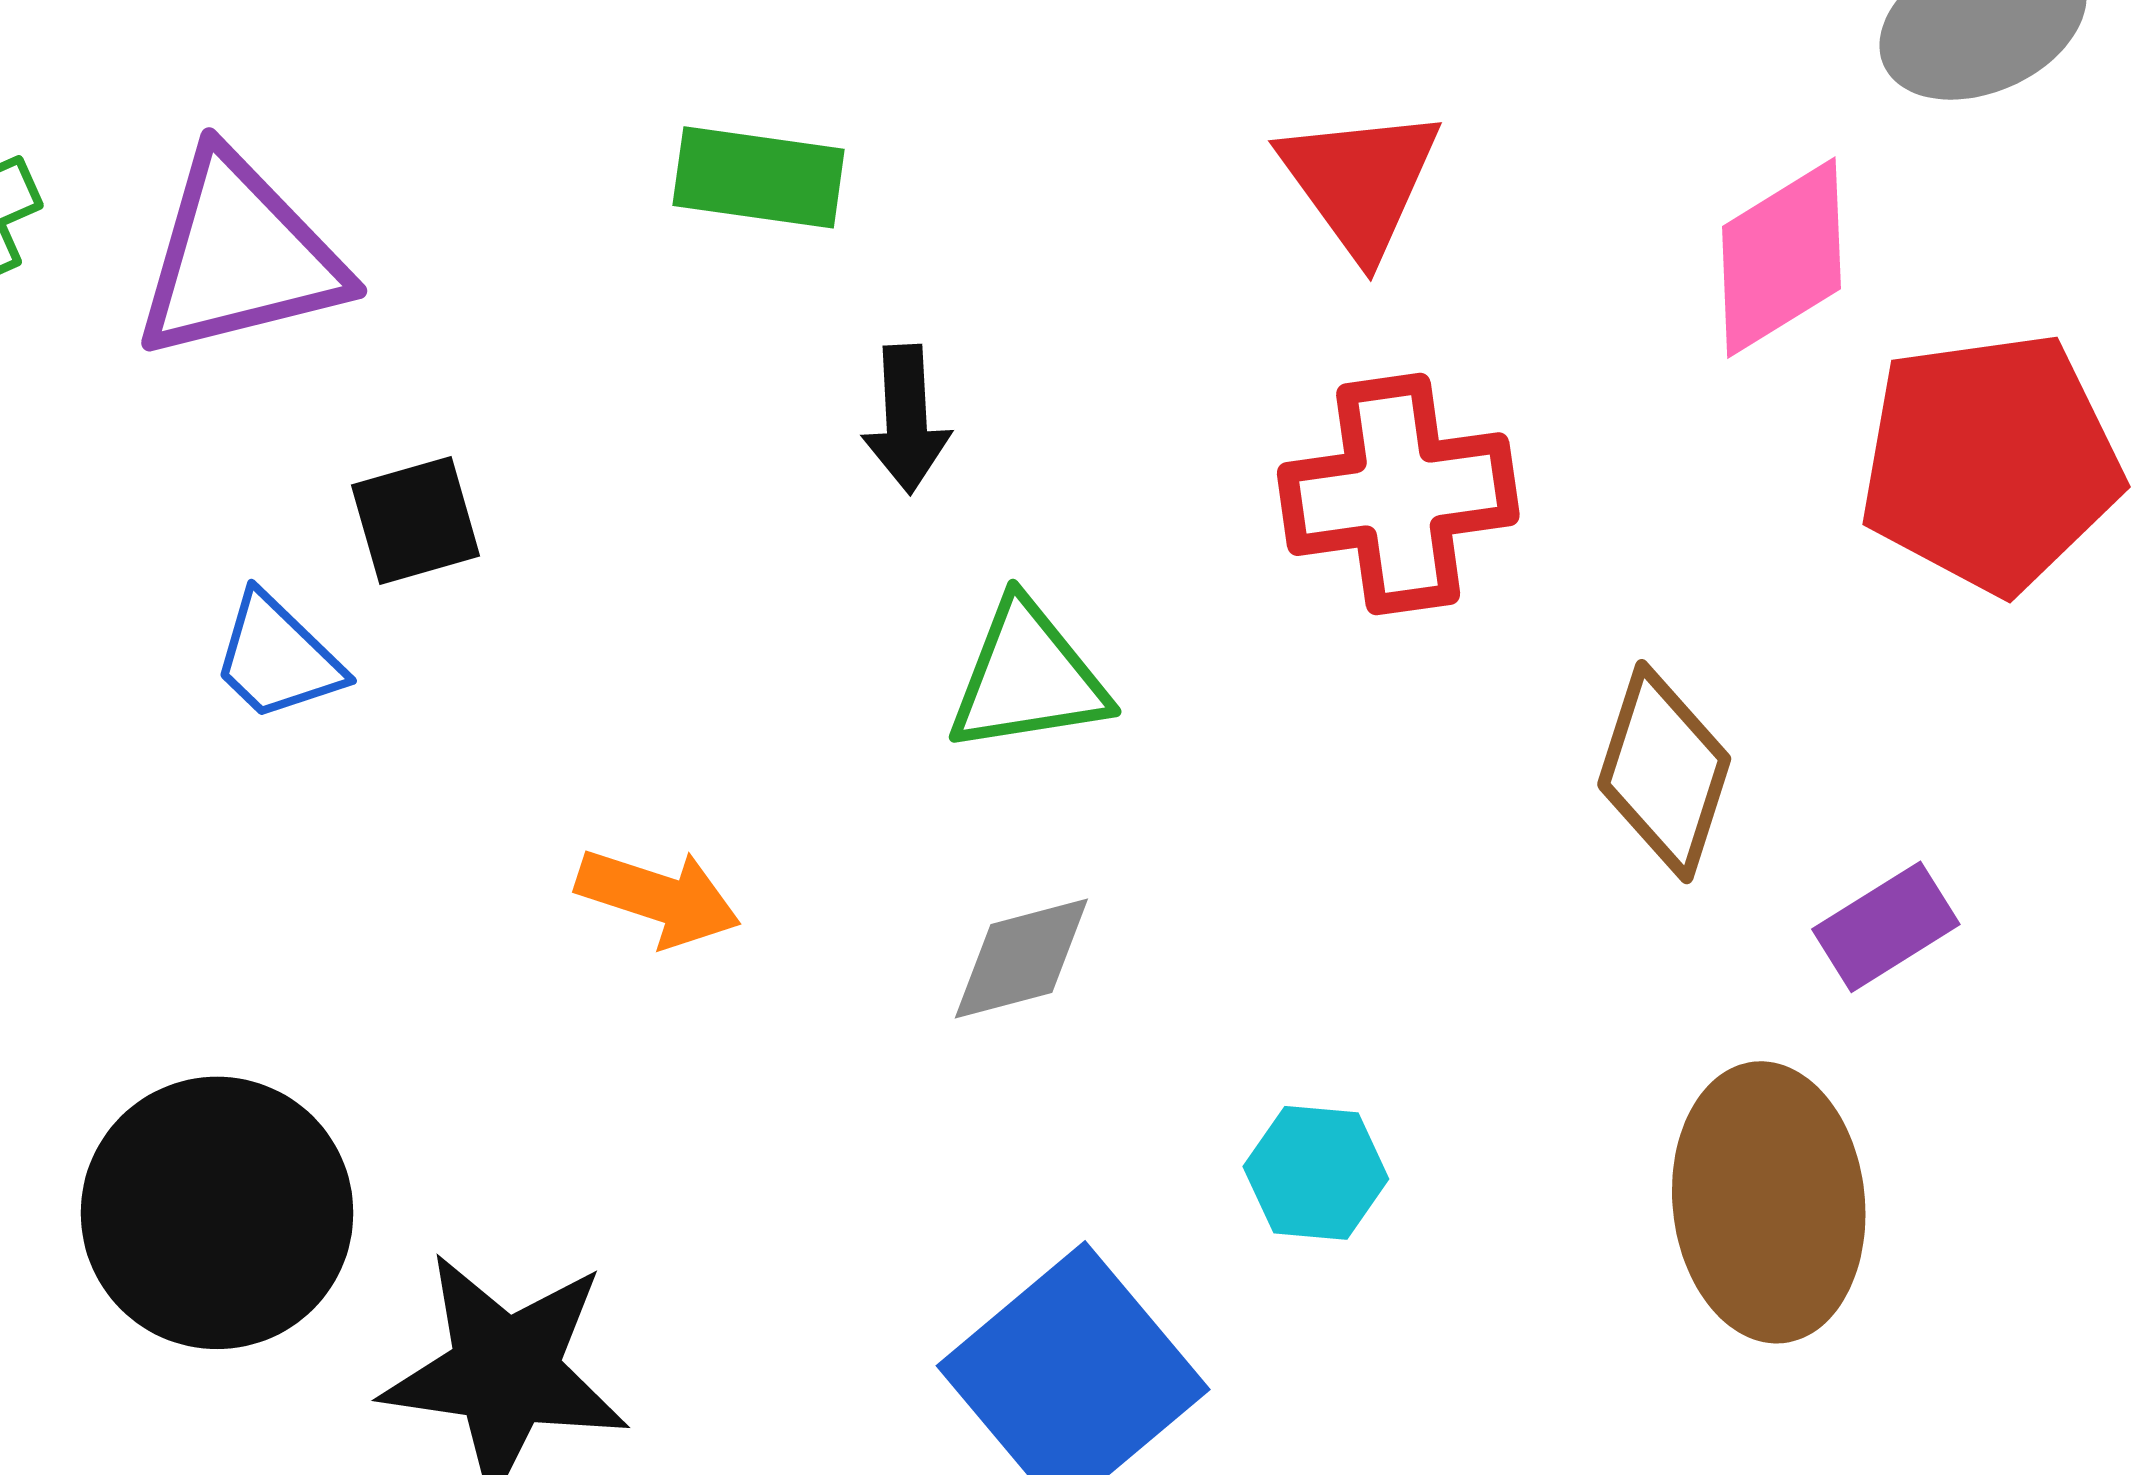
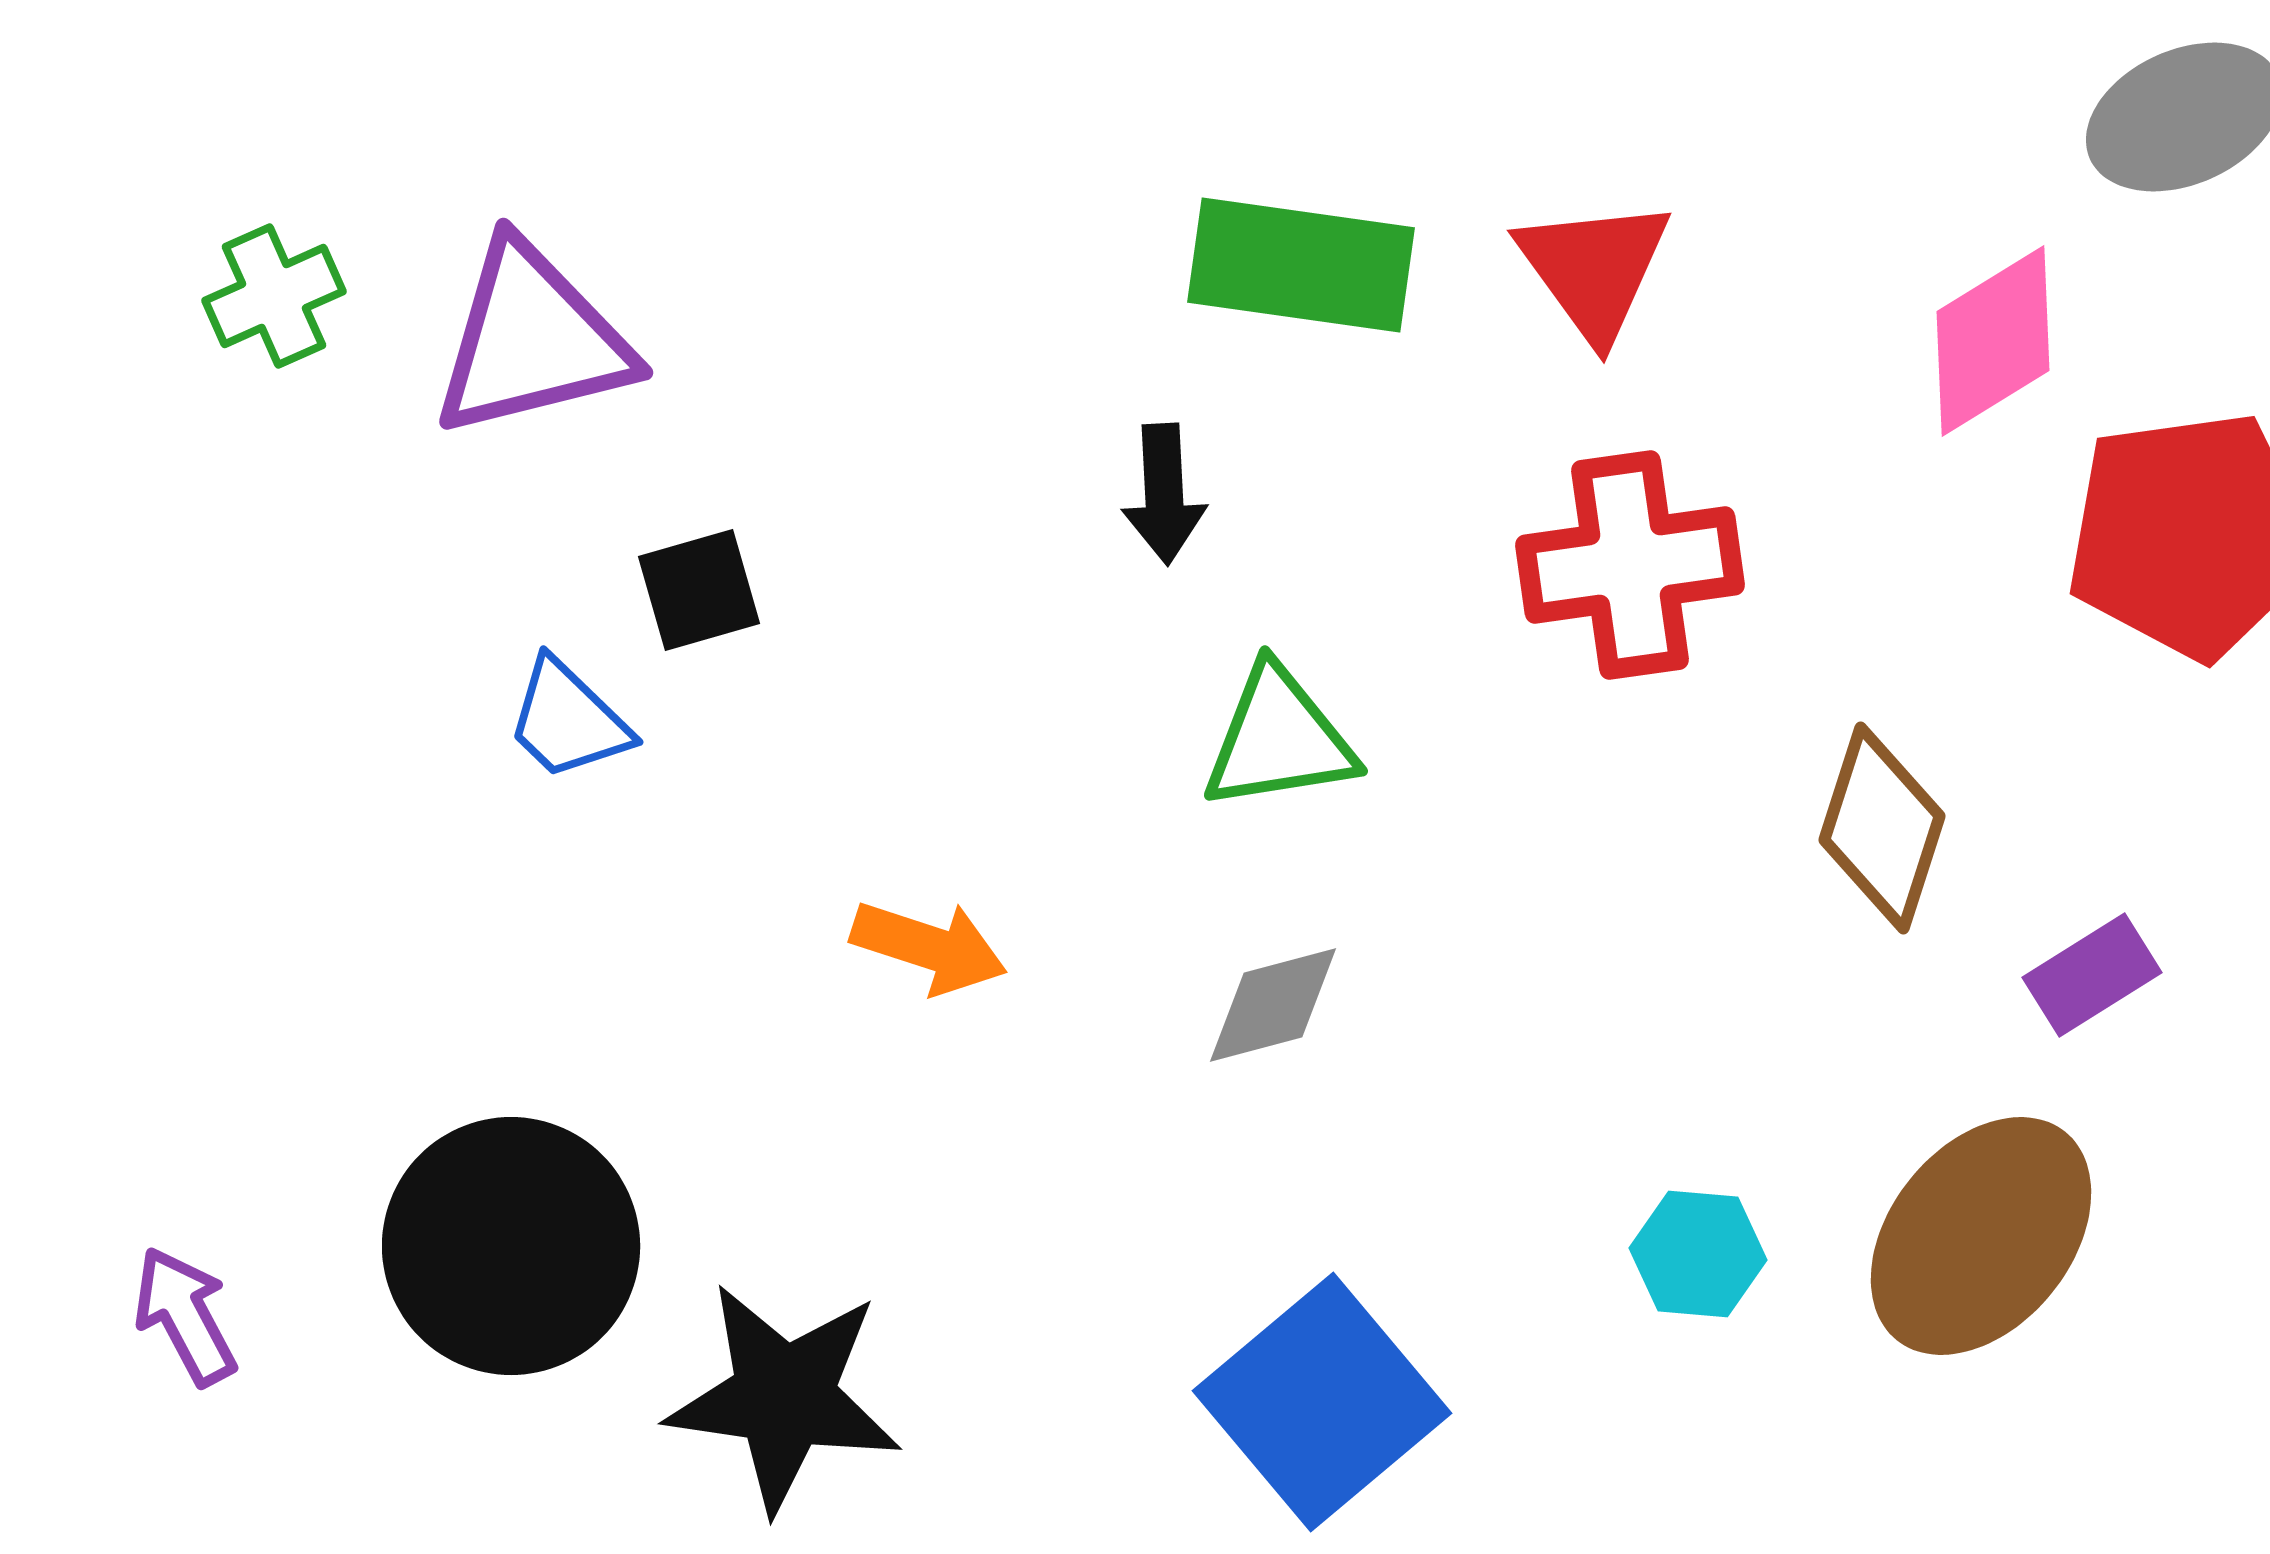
green rectangle: (759, 177) -> (1301, 265), moved, size x1.4
cyan hexagon: (1316, 1173) -> (1698, 1254), moved
brown ellipse: (1769, 1202) -> (1981, 1236), turned 45

